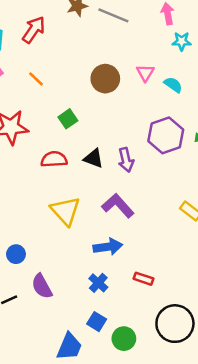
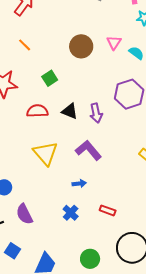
blue arrow: (108, 247) -> (79, 184), size x0.6
blue square: (97, 322) -> (13, 251), moved

